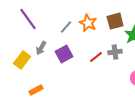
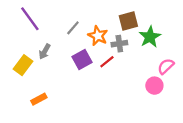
orange star: (88, 23) -> (98, 36), moved
gray cross: (115, 52) -> (119, 44), moved
purple square: (64, 54) -> (82, 59), moved

